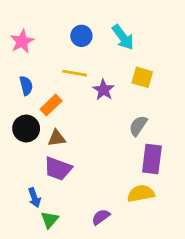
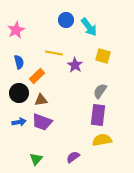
blue circle: (81, 36) -> (66, 20), moved
purple rectangle: (152, 159) -> (98, 115), moved
blue arrow: (34, 198) -> (19, 122), moved, turned -80

